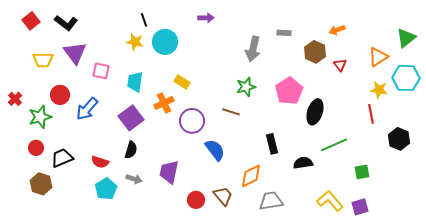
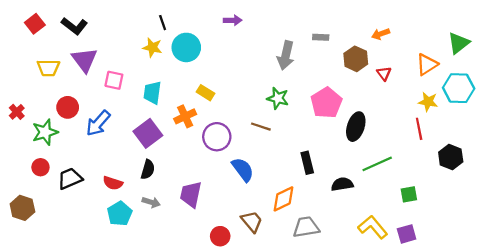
green star: (246, 87) -> (278, 98), turned 30
brown hexagon: (41, 184) -> (22, 208), moved
red circle: (196, 200) -> (220, 236), moved

